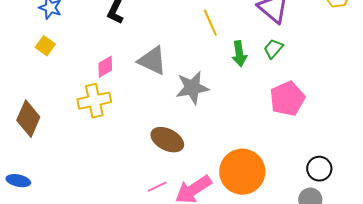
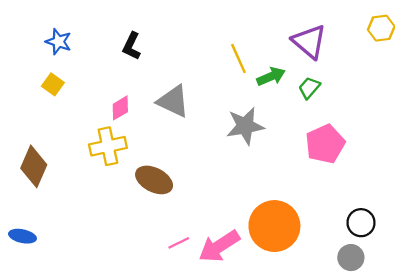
green arrow: (239, 54) -> (271, 76), moved, turned -105
gray star: (192, 88) -> (245, 126), moved
brown ellipse: (167, 140) -> (154, 180), moved

